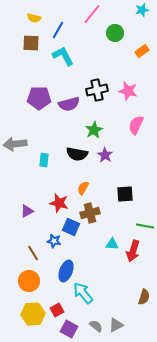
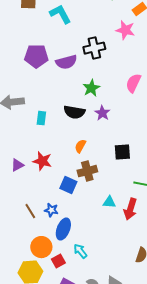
pink star: (128, 91) -> (125, 30), moved
red star: (59, 203) -> (42, 161), moved
purple triangle: (27, 211) -> (17, 165), moved
blue star: (54, 241) -> (51, 210), moved
orange circle: (29, 281) -> (41, 247), moved
cyan arrow: (83, 293) -> (80, 251), size x0.7
red square: (57, 310) -> (58, 261), moved

